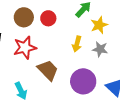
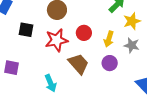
red circle: (48, 18) -> (84, 33), moved
purple circle: (83, 81) -> (110, 63), moved, size x0.6

